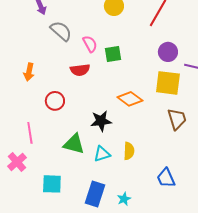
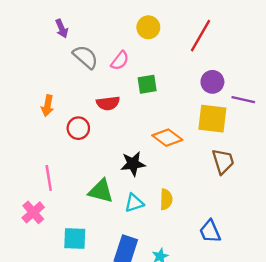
pink semicircle: (90, 44) -> (120, 61), moved, turned 66
red circle: (55, 101) -> (78, 128), moved

